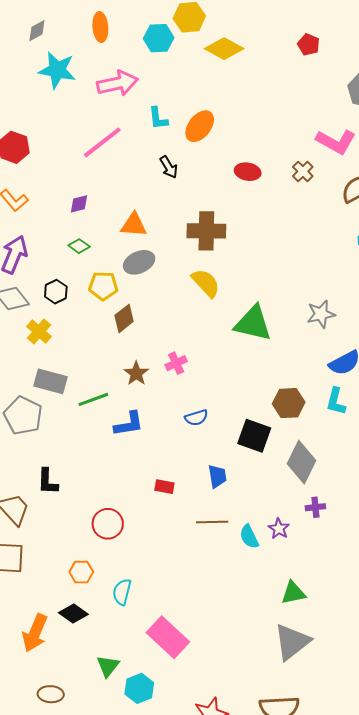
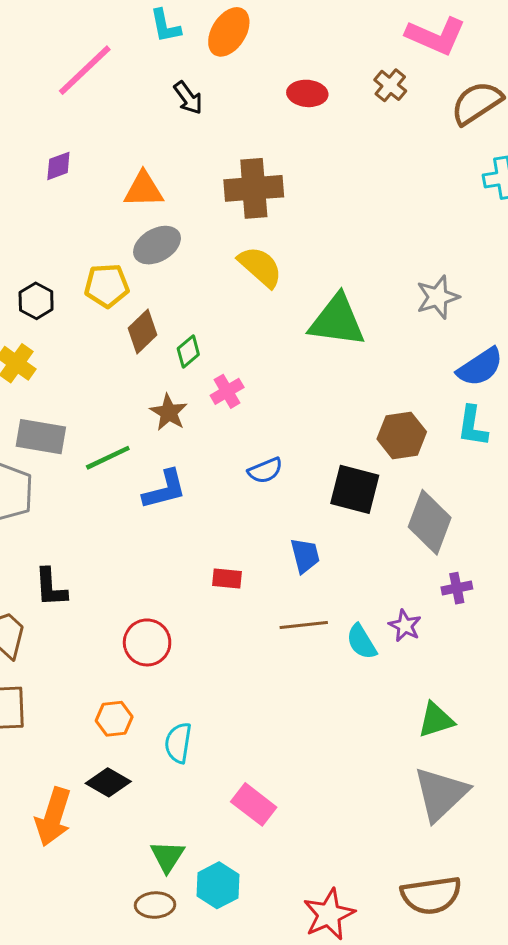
green diamond: (79, 246) -> (188, 352), moved, turned -70
pink rectangle: (168, 637) -> (254, 804), size x0.7
brown ellipse: (51, 694) -> (155, 905), moved

